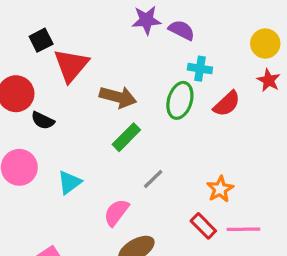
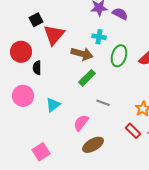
cyan cross: (200, 69) -> (99, 37), moved
black semicircle: (43, 120) -> (37, 68), turned 64
gray line: (153, 179) -> (103, 103), turned 64

